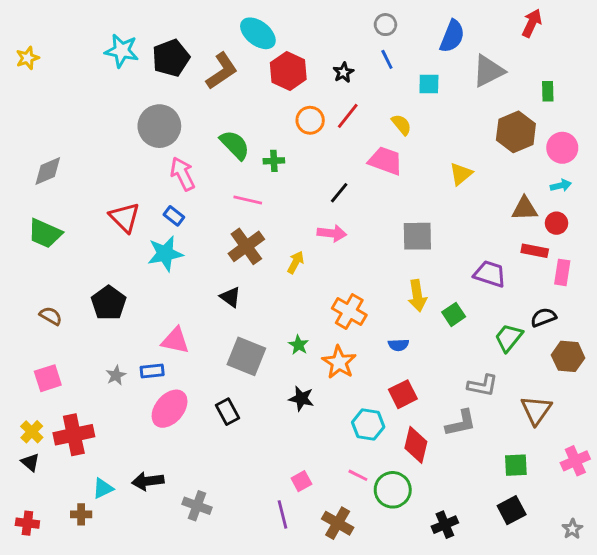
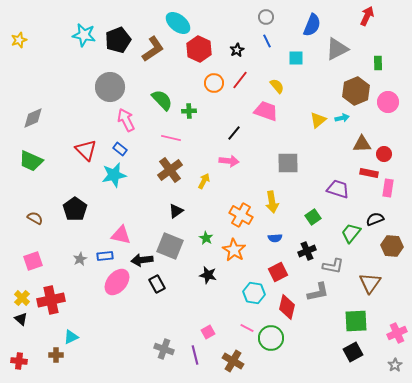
cyan arrow: (561, 185) -> (342, 118), moved
yellow arrow: (417, 296) -> (272, 202), moved
black triangle: (230, 297) -> (176, 211), moved, turned 49
pink cross: (575, 461) -> (397, 333), moved
green square: (516, 465) -> (356, 321), size x1.4
black arrow: (148, 481) -> (142, 260), moved
gray cross: (197, 506) -> (164, 349), moved
black cross: (445, 525) -> (307, 251), moved

